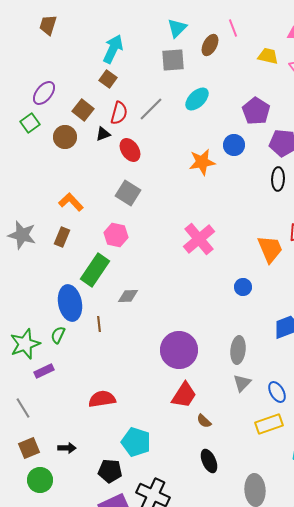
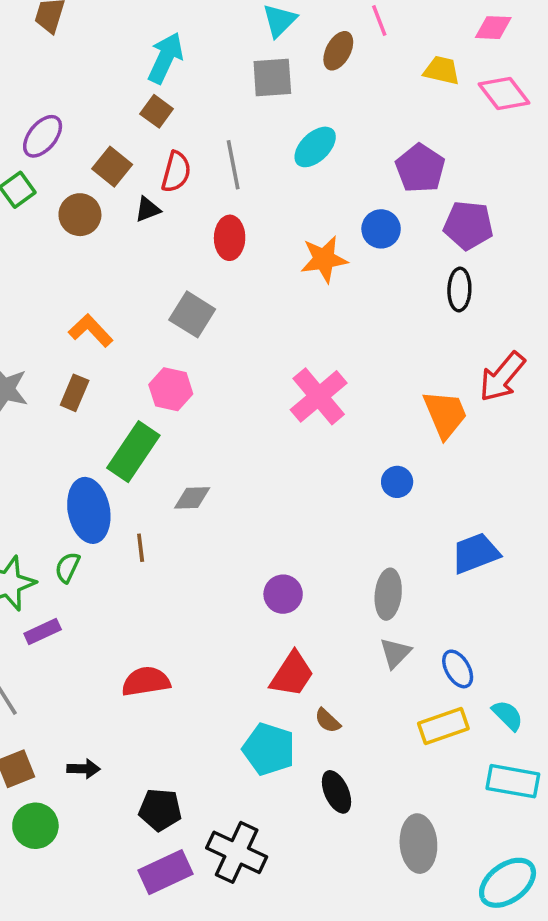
gray line: (151, 109) -> (233, 165), turned -56
red ellipse: (130, 150) -> (230, 238), moved, turned 35
purple circle: (179, 350) -> (283, 594), size x0.6
cyan pentagon: (136, 442) -> (269, 749), moved

